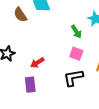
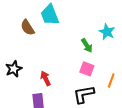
red arrow: (37, 63) -> (46, 78), turned 96

